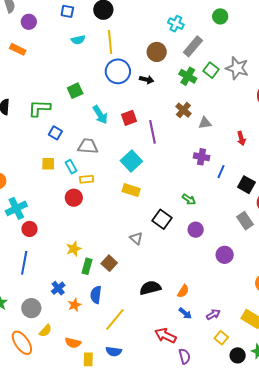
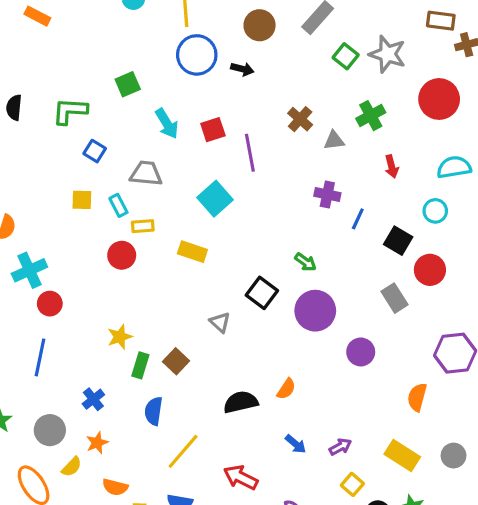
green cross: (188, 76) -> (371, 116), moved, turned 30
yellow rectangle: (131, 190) -> (192, 252), moved
purple circle: (196, 230) -> (315, 311), size x1.6
orange semicircle: (183, 291) -> (286, 389), moved
orange star: (74, 305) -> (97, 443), moved
red arrow: (165, 336) -> (241, 477), moved

